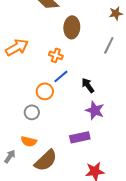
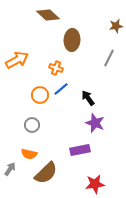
orange circle: (45, 91) -> (40, 95), moved

